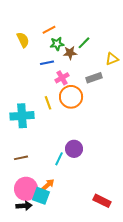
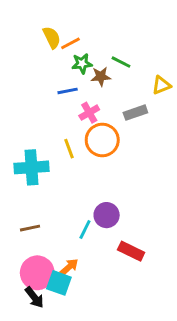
yellow semicircle: (23, 40) -> (52, 38), moved
green line: (84, 43) -> (121, 62), turned 72
red rectangle: (102, 201) -> (131, 251), moved
black arrow: (24, 206) -> (34, 297), turned 56

